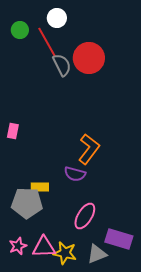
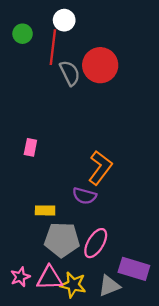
red line: (47, 42) -> (53, 47), turned 36
pink rectangle: (13, 131) -> (30, 147), moved
gray pentagon: (27, 203) -> (62, 240), moved

